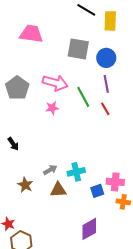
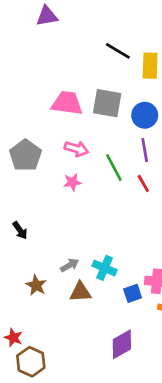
pink trapezoid: (31, 34) -> (67, 103), moved
pink arrow: (55, 83) -> (76, 149), size x0.7
cyan cross: (76, 172) -> (104, 268), turned 36

